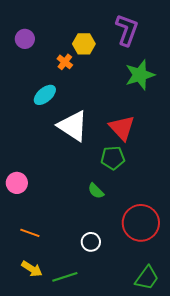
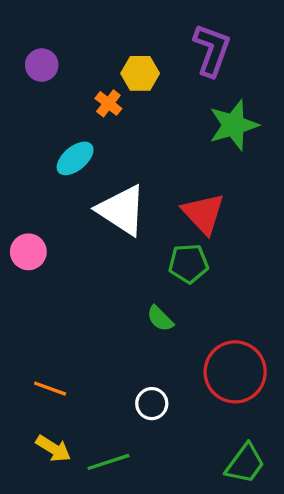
pink circle: (17, 183) -> (28, 252), moved

